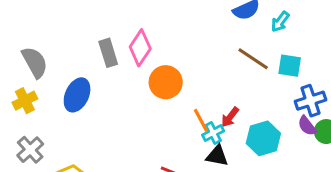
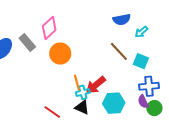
gray rectangle: (108, 53) -> (27, 43), moved, turned -36
red arrow: (230, 117) -> (96, 85), size x1.5

